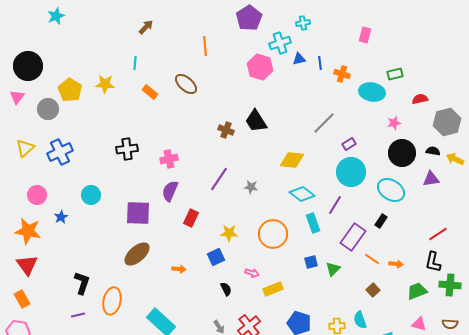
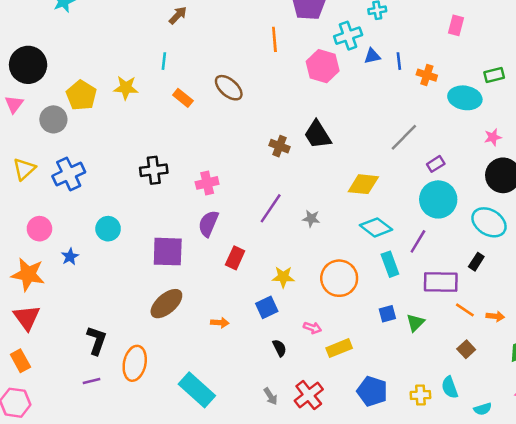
orange line: (205, 46) -> (274, 39), moved
purple rectangle: (353, 237) -> (441, 282), turned 56

